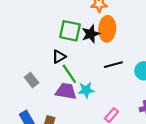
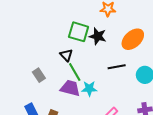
orange ellipse: (107, 29) -> (133, 39), moved, turned 40
black star: (91, 34) -> (98, 36), turned 30
black triangle: (59, 57) -> (66, 55), turned -48

